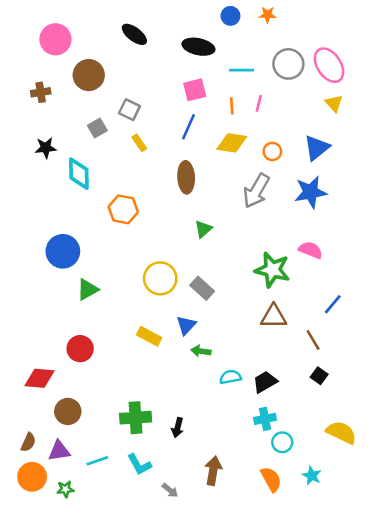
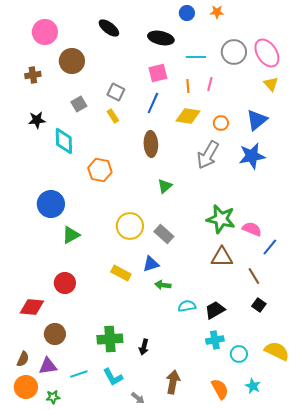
gray square: (129, 110) -> (116, 92), moved
pink semicircle: (311, 250) -> (252, 229), moved
blue triangle: (186, 325) -> (151, 264), turned 30
cyan circle: (282, 442) -> (239, 354), moved

